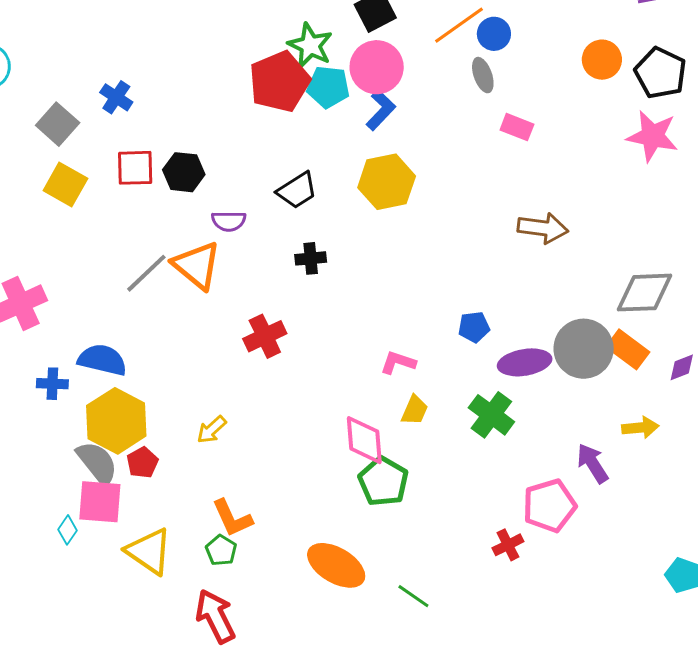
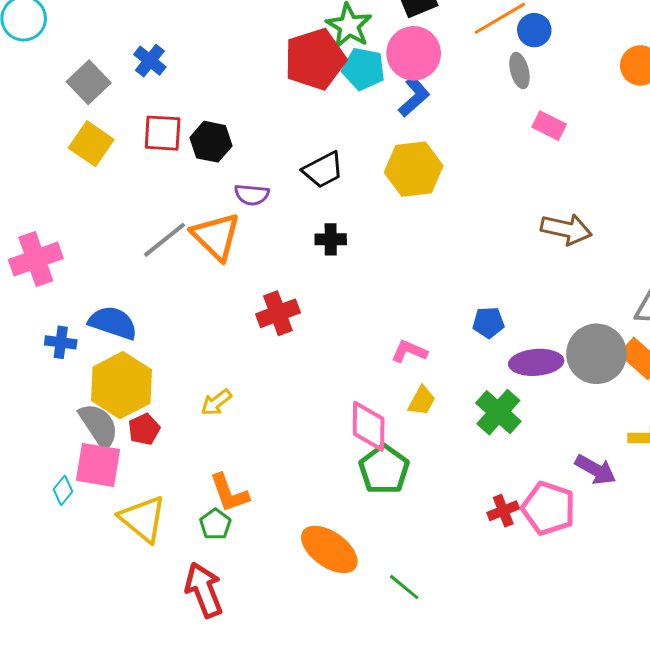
purple arrow: (593, 463) -> (595, 470), turned 147
pink pentagon: (549, 506) -> (549, 508), turned 30
red cross: (508, 545) -> (503, 511), moved

